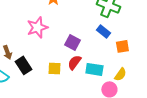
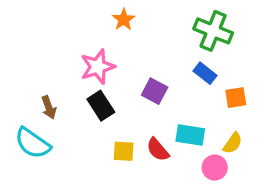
red semicircle: (74, 62) -> (158, 150), moved, turned -77
black rectangle: (23, 65) -> (101, 106), moved
yellow square: (54, 68) -> (124, 151), moved

